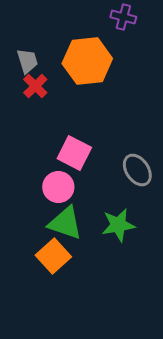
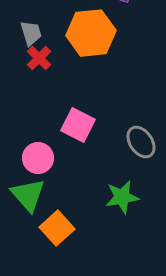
pink circle: (58, 187) -> (38, 158), moved
green triangle: (65, 223) -> (28, 195), moved, turned 30

